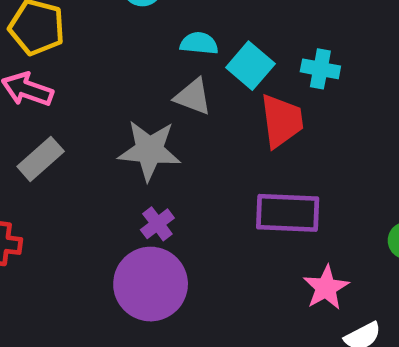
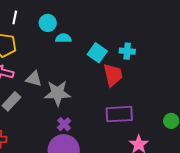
cyan semicircle: (199, 43) -> (63, 38), moved
gray triangle: (193, 97) -> (34, 79), moved

